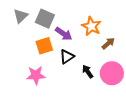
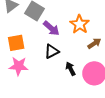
orange square: (44, 46) -> (16, 43), moved

